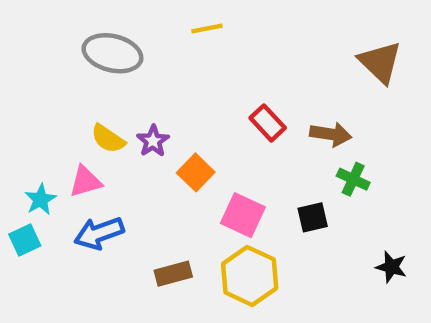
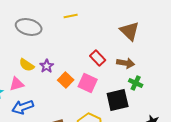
brown triangle: (380, 62) -> (130, 31), moved
pink square: (243, 215) -> (88, 83), moved
black square: (313, 217) -> (118, 100), size x1.6

